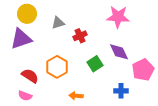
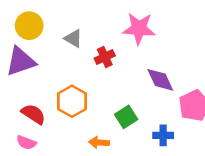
pink star: (118, 17) -> (139, 28), moved
gray triangle: (58, 23) -> (73, 38), turned 48
green square: (95, 64) -> (126, 117), moved

